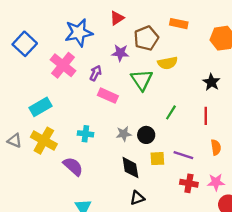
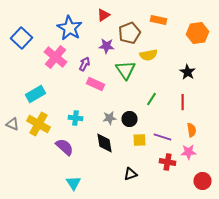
blue star: (79, 33) -> (70, 28), turned -30
black diamond: (130, 168) -> (104, 143), moved
pink star: (216, 182) -> (188, 152), moved
black triangle: (137, 198) -> (130, 174), moved

